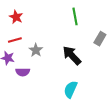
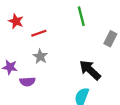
red line: (15, 40) -> (39, 33), moved
black arrow: (72, 55) -> (90, 70), moved

